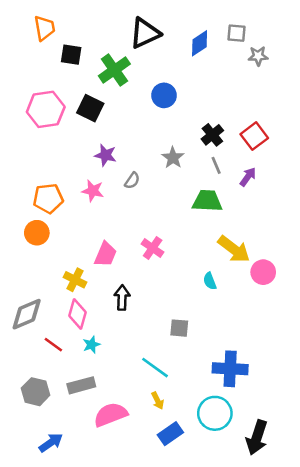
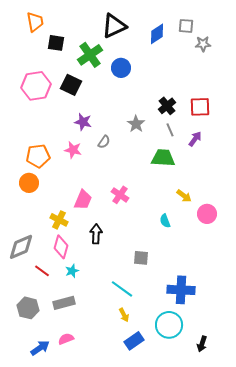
blue circle: (164, 95) -> (121, 68), moved
red square: (254, 136) -> (200, 107), turned 35
yellow arrow: (234, 249) -> (184, 196), size x0.6
pink semicircle: (111, 415) -> (66, 339), moved, size x0.6
black arrow: (257, 437) -> (202, 344), size x0.6

